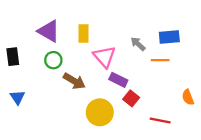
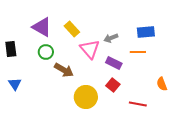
yellow rectangle: (84, 33) -> (72, 29), turned -42
gray arrow: (138, 44) -> (111, 38), moved, turned -64
purple rectangle: (118, 80) -> (114, 63), moved

